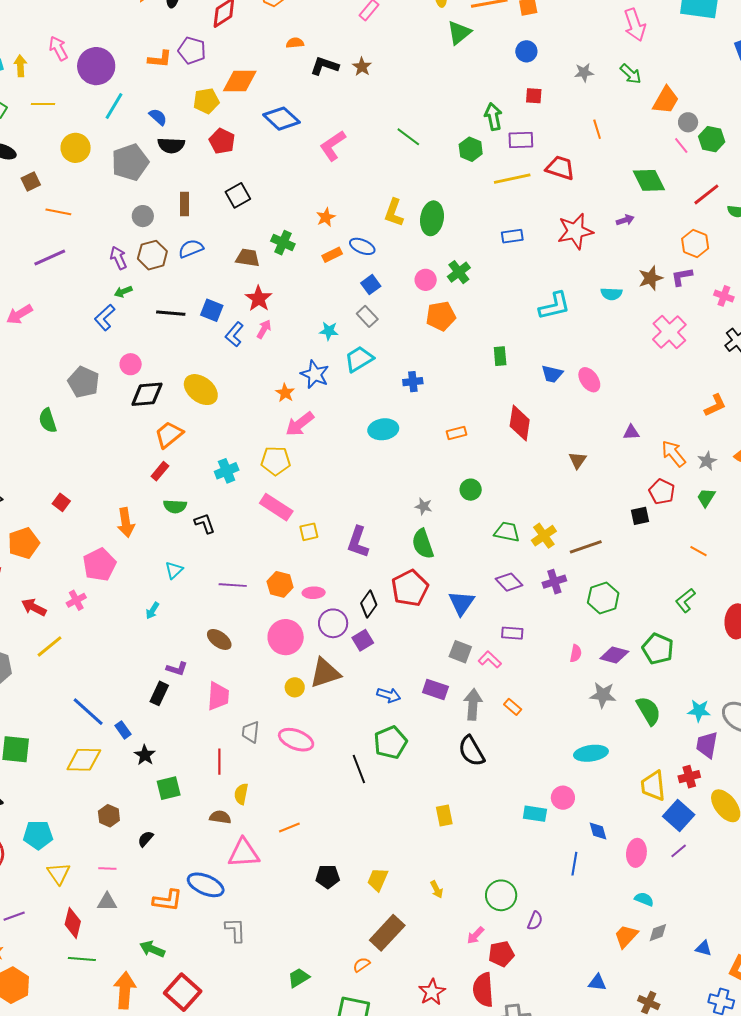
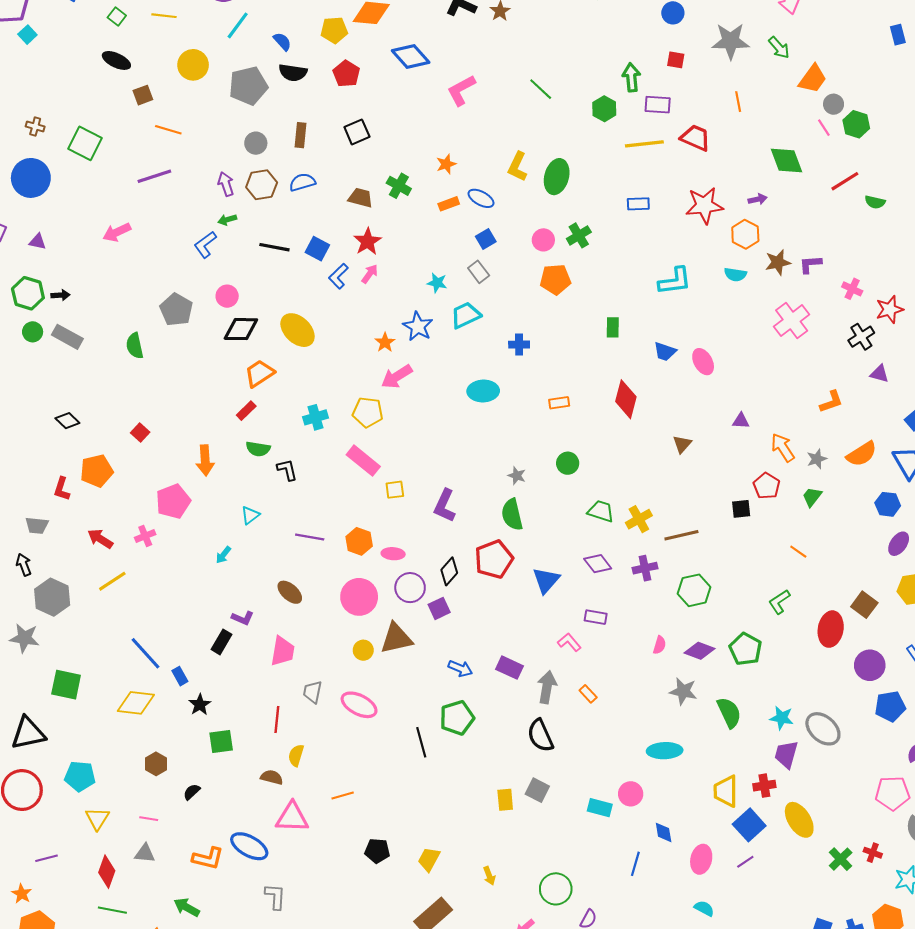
gray star: (584, 72) -> (731, 41), size x1.8
orange hexagon: (695, 243) -> (745, 234), moved
gray square: (460, 652) -> (537, 790), moved

